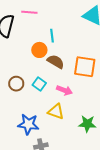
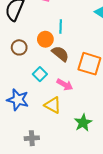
brown circle: (16, 84) -> (19, 47), moved
blue star: (28, 124) -> (18, 100), moved
green star: (87, 124) -> (83, 123), turned 30

